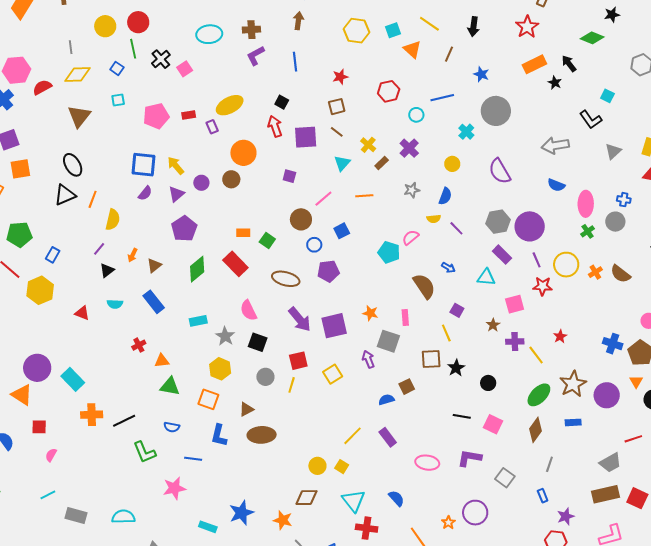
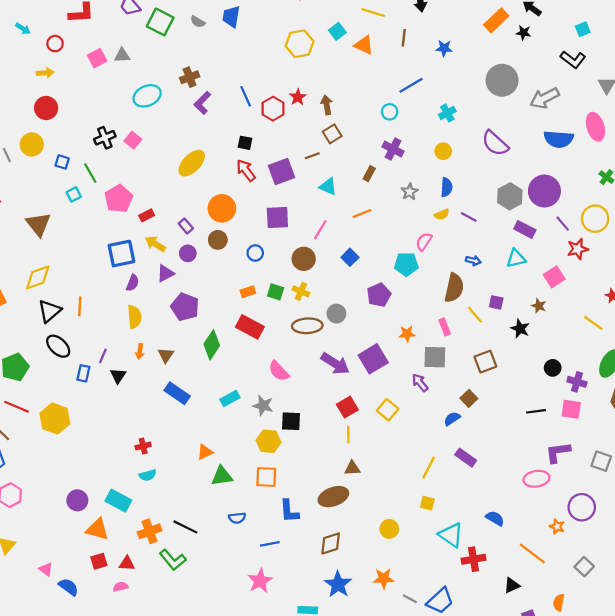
brown arrow: (298, 21) -> (327, 105), moved
red circle: (138, 22) -> (46, 108), moved
yellow circle: (105, 26) -> (32, 144), moved
green line: (133, 49) -> (90, 173), moved
black cross: (161, 59) -> (105, 138), turned 36
yellow diamond: (78, 75) -> (38, 277), moved
red hexagon: (389, 91) -> (273, 109), moved
cyan square: (607, 96) -> (583, 29), turned -32
brown square: (337, 107) -> (332, 134), moved
gray circle: (496, 111) -> (502, 80), moved
red rectangle: (189, 115) -> (147, 215), moved
purple rectangle: (212, 127) -> (186, 226), moved
brown line: (337, 132) -> (312, 156), turned -40
cyan cross: (466, 132) -> (447, 113), turned 35
yellow cross: (368, 145) -> (301, 291), moved
cyan triangle: (342, 163) -> (328, 187), turned -30
black ellipse: (73, 165) -> (58, 346), moved
purple square: (289, 176) -> (277, 218), size x1.6
blue semicircle: (556, 185) -> (559, 139), size x1.5
purple triangle: (176, 194) -> (165, 273), turned 30
pink ellipse: (586, 204) -> (595, 127), moved
yellow semicircle: (113, 220) -> (134, 317), moved
blue circle: (314, 245) -> (255, 253), moved
blue rectangle: (53, 255) -> (83, 373), moved
purple pentagon: (328, 271) -> (379, 295), moved
brown semicircle: (424, 286) -> (454, 288), turned 64
cyan semicircle: (115, 304) -> (148, 475), moved
red triangle: (82, 313) -> (127, 564), moved
yellow line: (446, 333) -> (475, 315), moved
black square: (258, 342) -> (291, 421), moved
purple cross: (515, 342) -> (577, 382), moved, turned 36
red cross: (139, 345) -> (143, 446), moved, turned 32
purple circle: (37, 368) -> (77, 500), size x0.7
black star: (456, 368) -> (520, 329), moved
gray circle: (265, 377) -> (336, 314), moved
orange triangle: (22, 395) -> (97, 529), moved
brown triangle: (246, 409) -> (352, 468), moved, turned 42
black line: (124, 421) -> (185, 527), turned 70
green L-shape: (145, 452) -> (173, 560), moved
pink semicircle: (51, 455) -> (120, 587), turned 64
pink ellipse: (427, 463) -> (536, 479), moved
yellow circle: (317, 466) -> (389, 529), moved
brown diamond: (306, 498) -> (331, 543), moved

